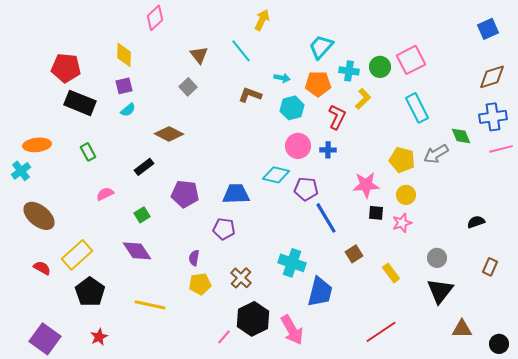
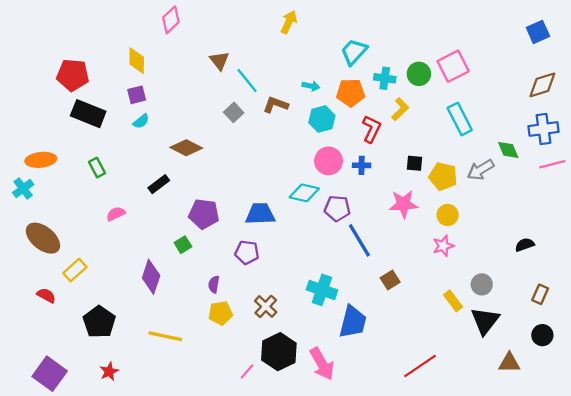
cyan line: (241, 51) -> (247, 80), moved
gray square: (188, 87) -> (234, 112), moved
black square: (376, 213) -> (414, 163), moved
green square: (142, 215) -> (183, 245), moved
purple diamond: (137, 251) -> (151, 277), turned 52
yellow rectangle: (77, 255) -> (75, 270), moved, size x0.7
yellow rectangle: (391, 273) -> (453, 301), moved
black circle: (499, 344) -> (542, 335), moved

